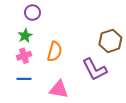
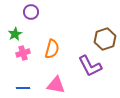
green star: (25, 36) -> (15, 34), moved
blue line: (24, 79) -> (23, 88), moved

